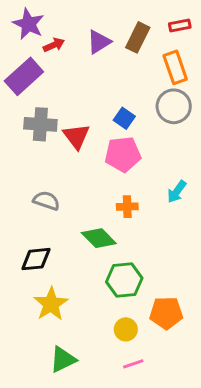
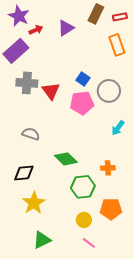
brown rectangle: (138, 37) -> (96, 14), moved
gray circle: (174, 106) -> (109, 91), moved
orange cross: (127, 207) -> (108, 168), moved
pink line: (133, 364) -> (89, 243), turned 56

